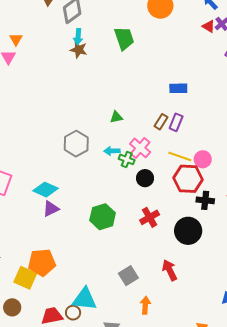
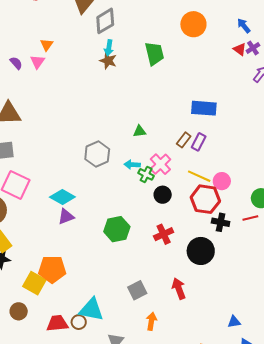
blue rectangle: (178, 88) -> (204, 108), size x1.4

